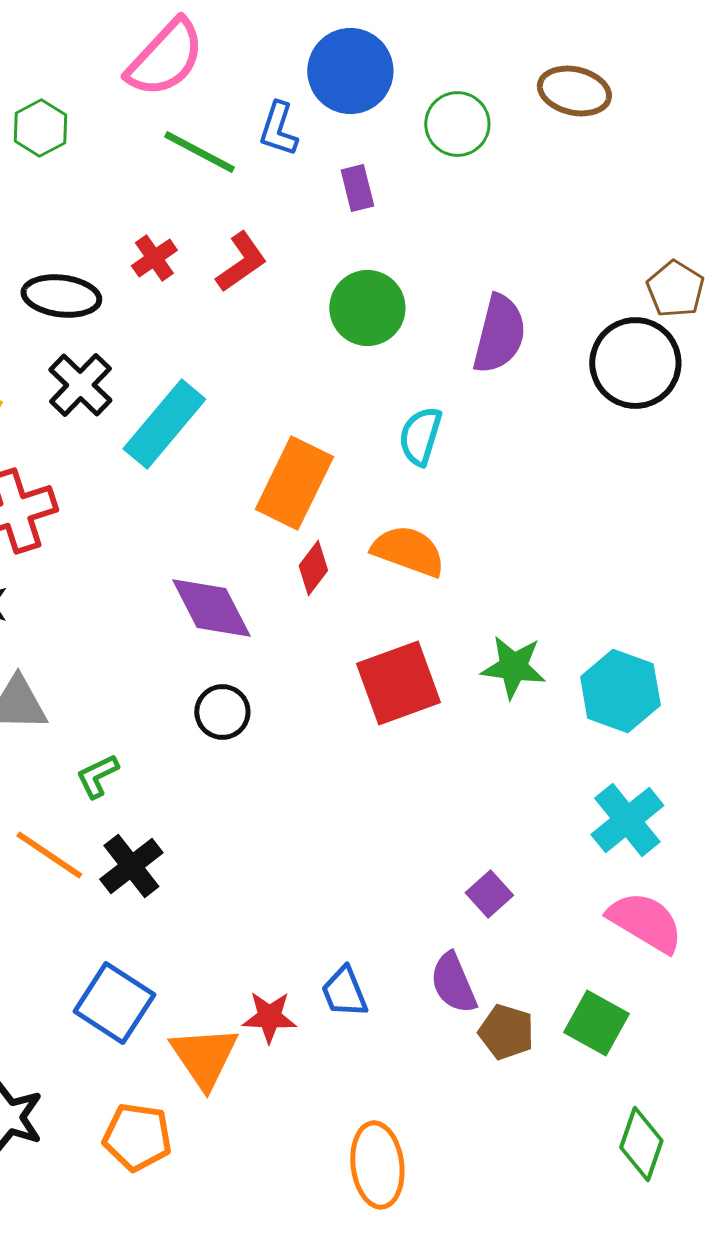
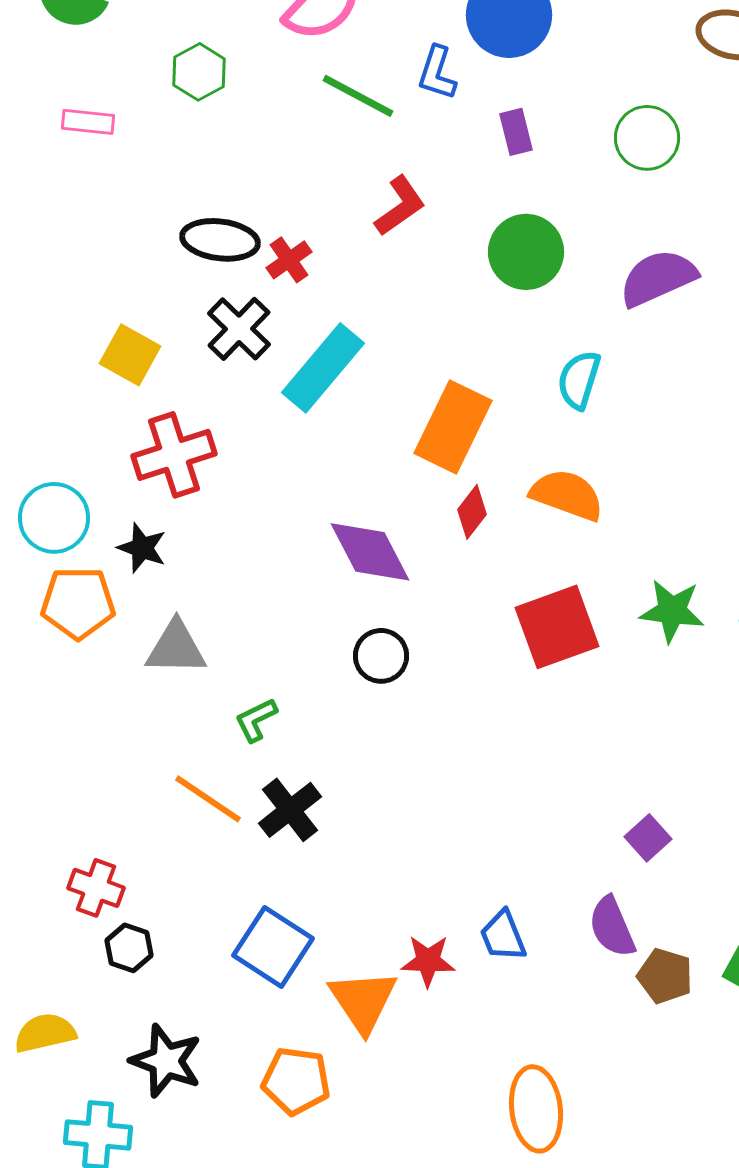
green circle: (457, 124) -> (647, 138), moved
red cross: (154, 258) -> (289, 260), moved
purple semicircle: (499, 334) -> (658, 278), turned -128

